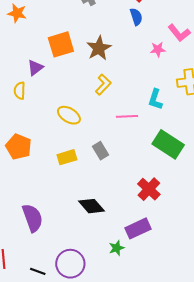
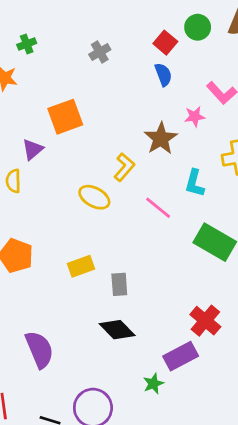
brown star: (99, 48) -> (161, 138), moved
yellow ellipse: (69, 115) -> (94, 197), moved
pink line: (127, 116) -> (158, 208), turned 45
gray rectangle: (100, 151) -> (119, 284), moved, turned 30
red cross: (149, 189) -> (205, 321), moved

